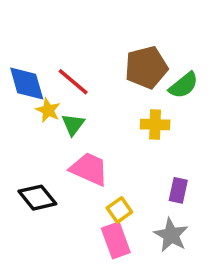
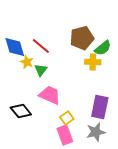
yellow cross: (155, 124) -> (93, 62), moved
purple rectangle: (178, 190) -> (100, 107), size x1.6
gray star: (171, 235) -> (96, 132), turned 30

